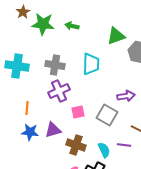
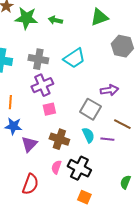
green triangle: (116, 36) -> (99, 17), moved
cyan trapezoid: (91, 64) -> (74, 58), turned 55
pink square: (78, 112) -> (49, 109), moved
purple triangle: (53, 130) -> (29, 144), moved, turned -30
cyan semicircle: (104, 150) -> (88, 135), moved

